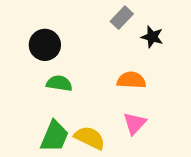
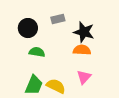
gray rectangle: (122, 18) -> (58, 19), moved, turned 32
black star: (152, 37) -> (84, 32), moved, size x1.5

